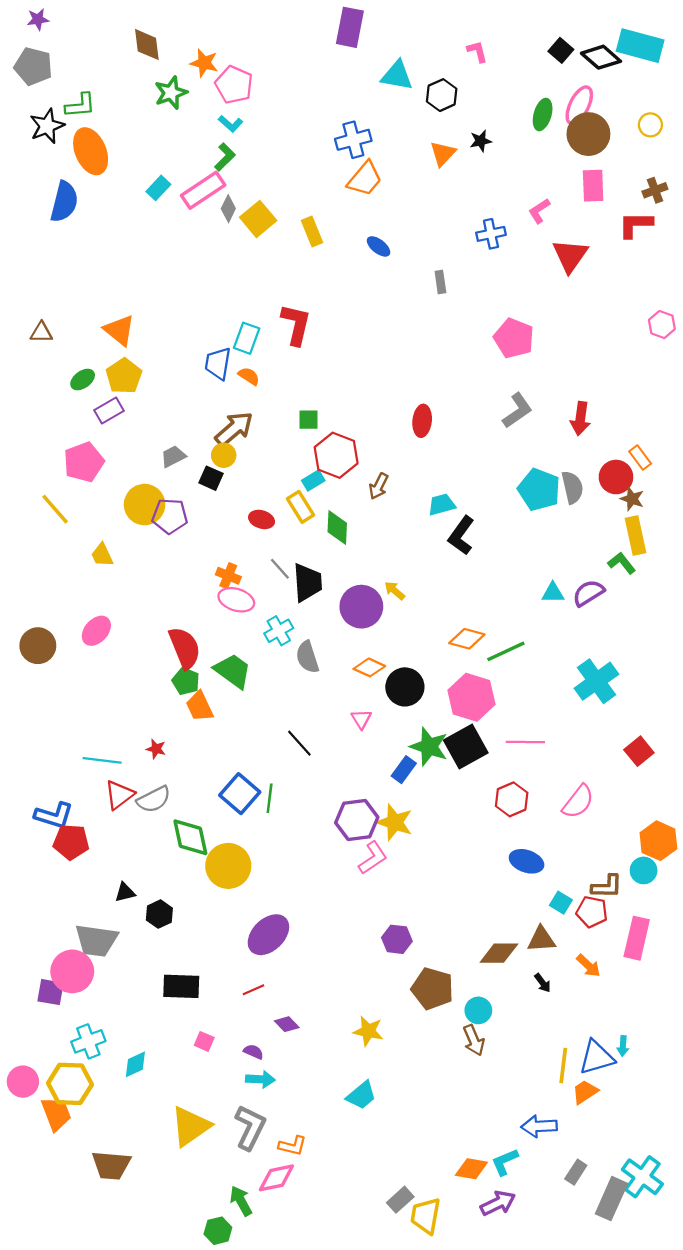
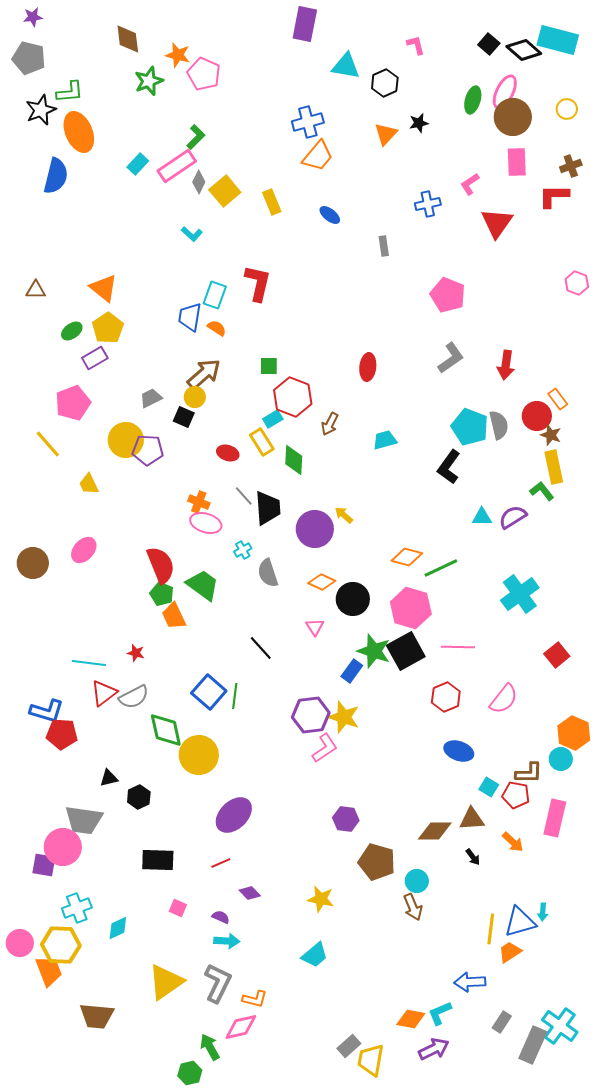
cyan L-shape: (231, 124) -> (192, 234), moved
black L-shape: (461, 536) -> (449, 467), moved
cyan cross: (279, 631) -> (243, 550), size x0.7

